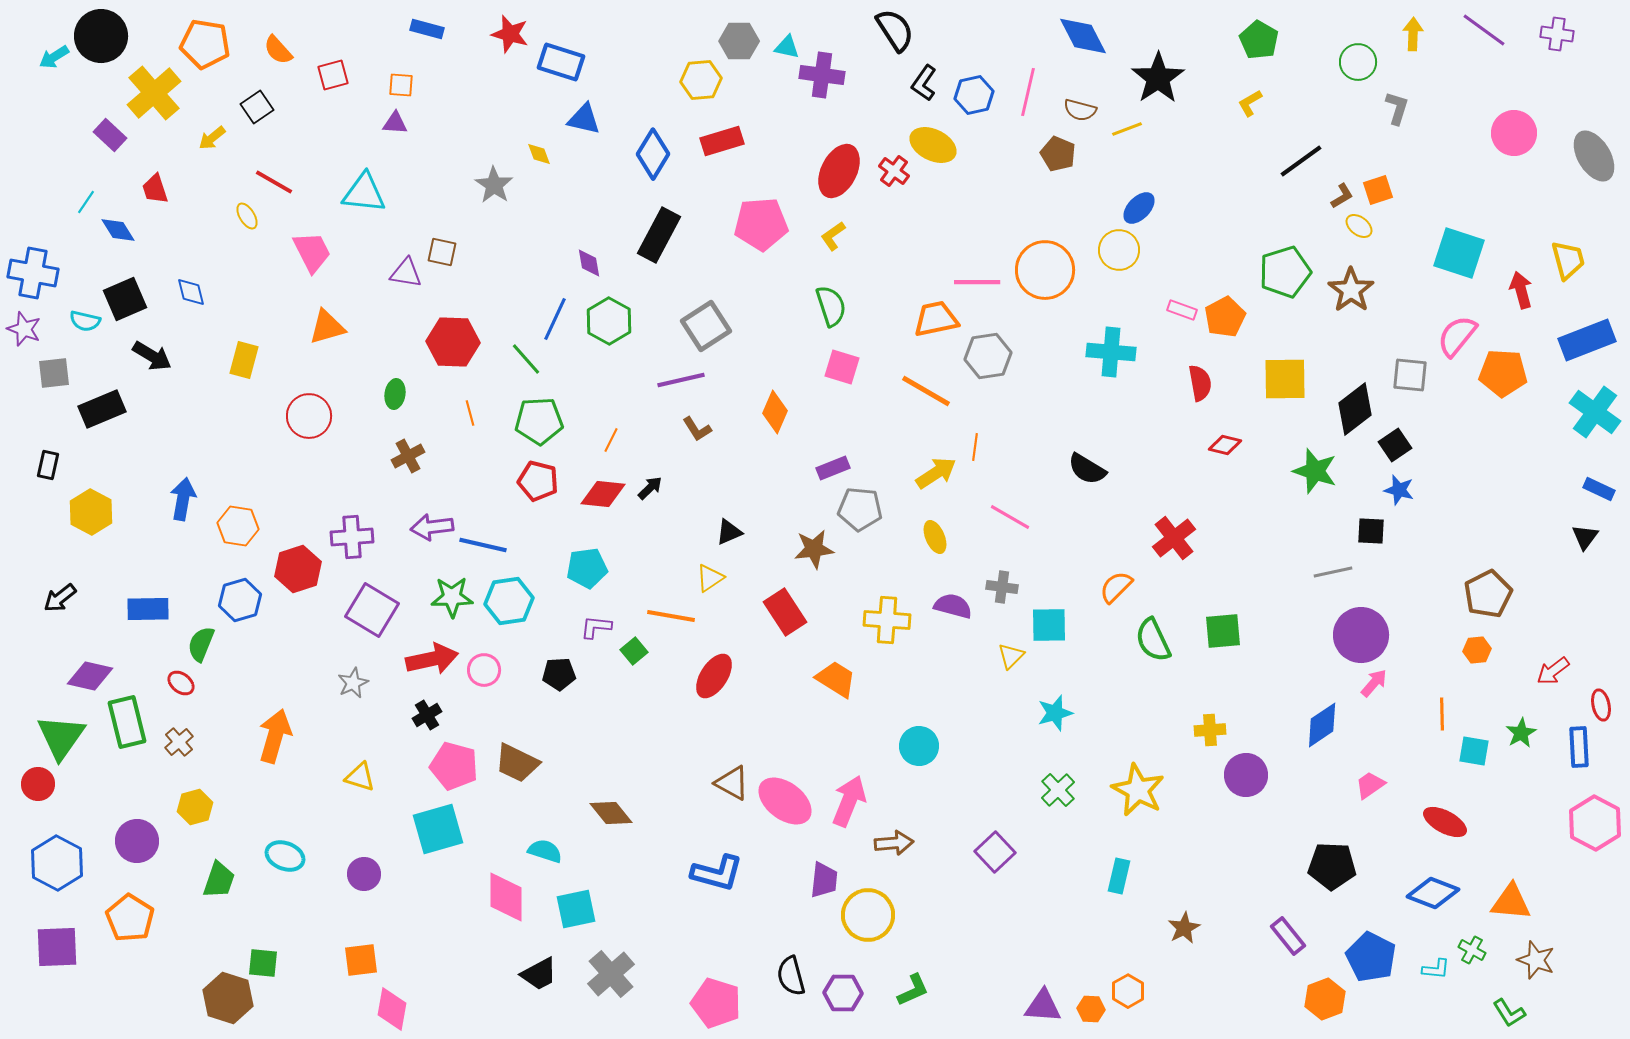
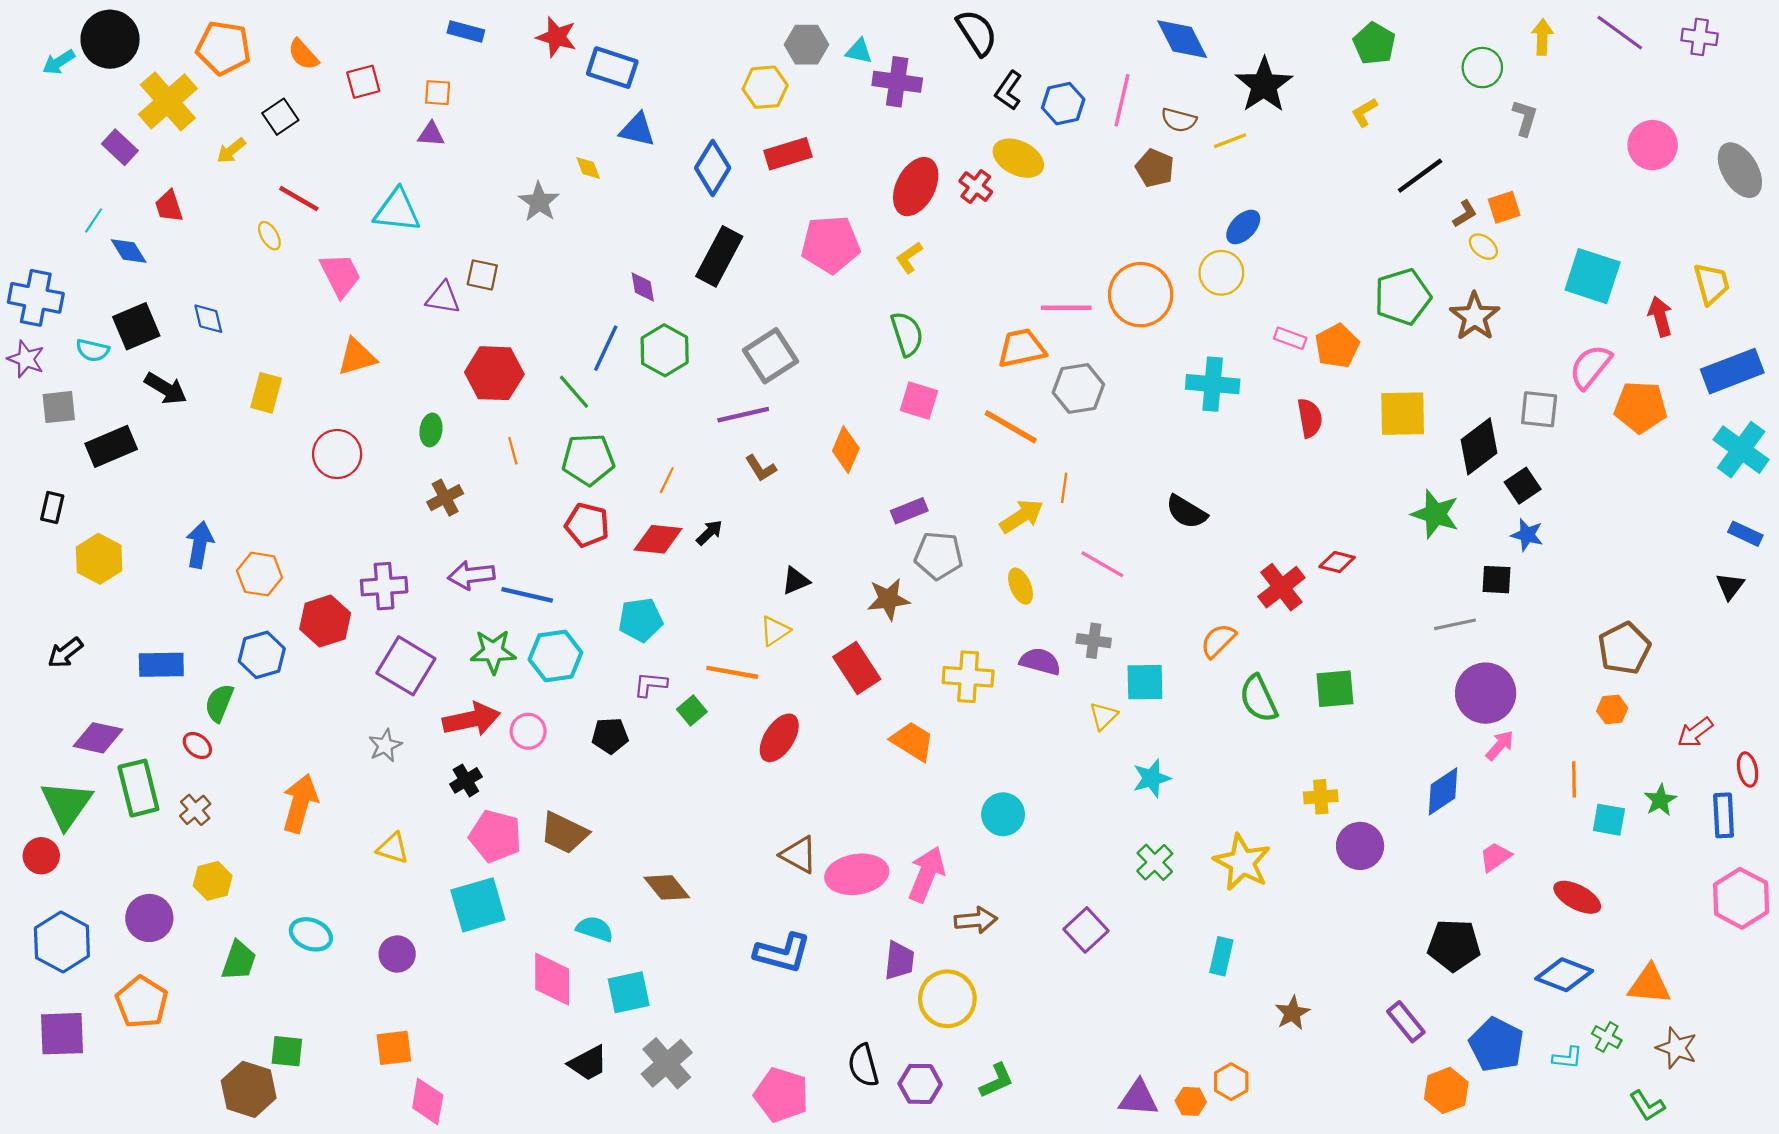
red diamond: (1225, 445) -> (1337, 562), moved
pink ellipse: (785, 801) -> (857, 874), turned -46

